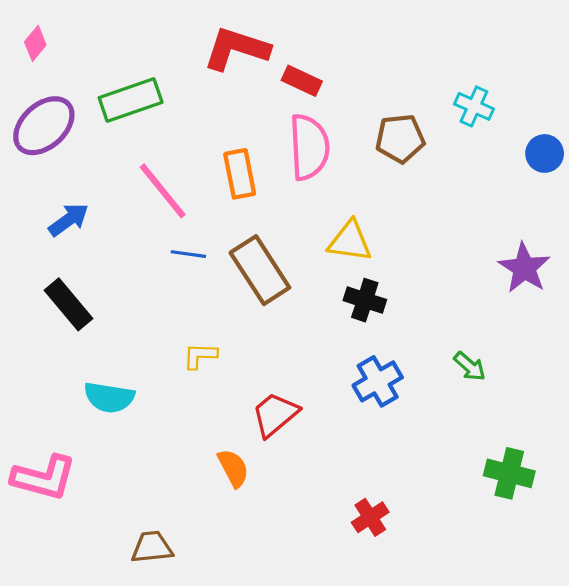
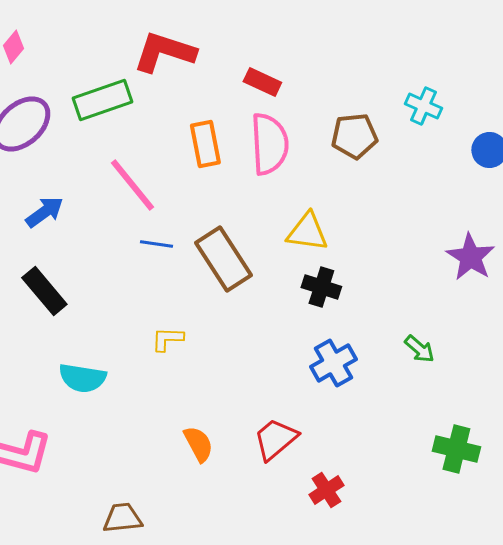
red L-shape: (236, 49) -> (164, 52), moved
orange rectangle: (240, 174) -> (205, 144), moved
red trapezoid: (275, 415) -> (275, 439), moved

